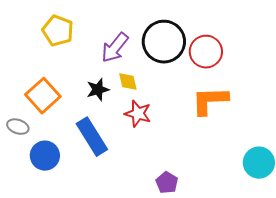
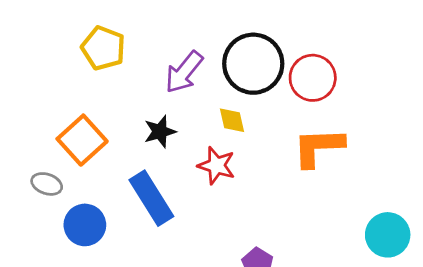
yellow diamond: (128, 82) -> (232, 120), moved

